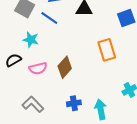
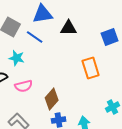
brown diamond: (65, 67) -> (52, 99), moved

